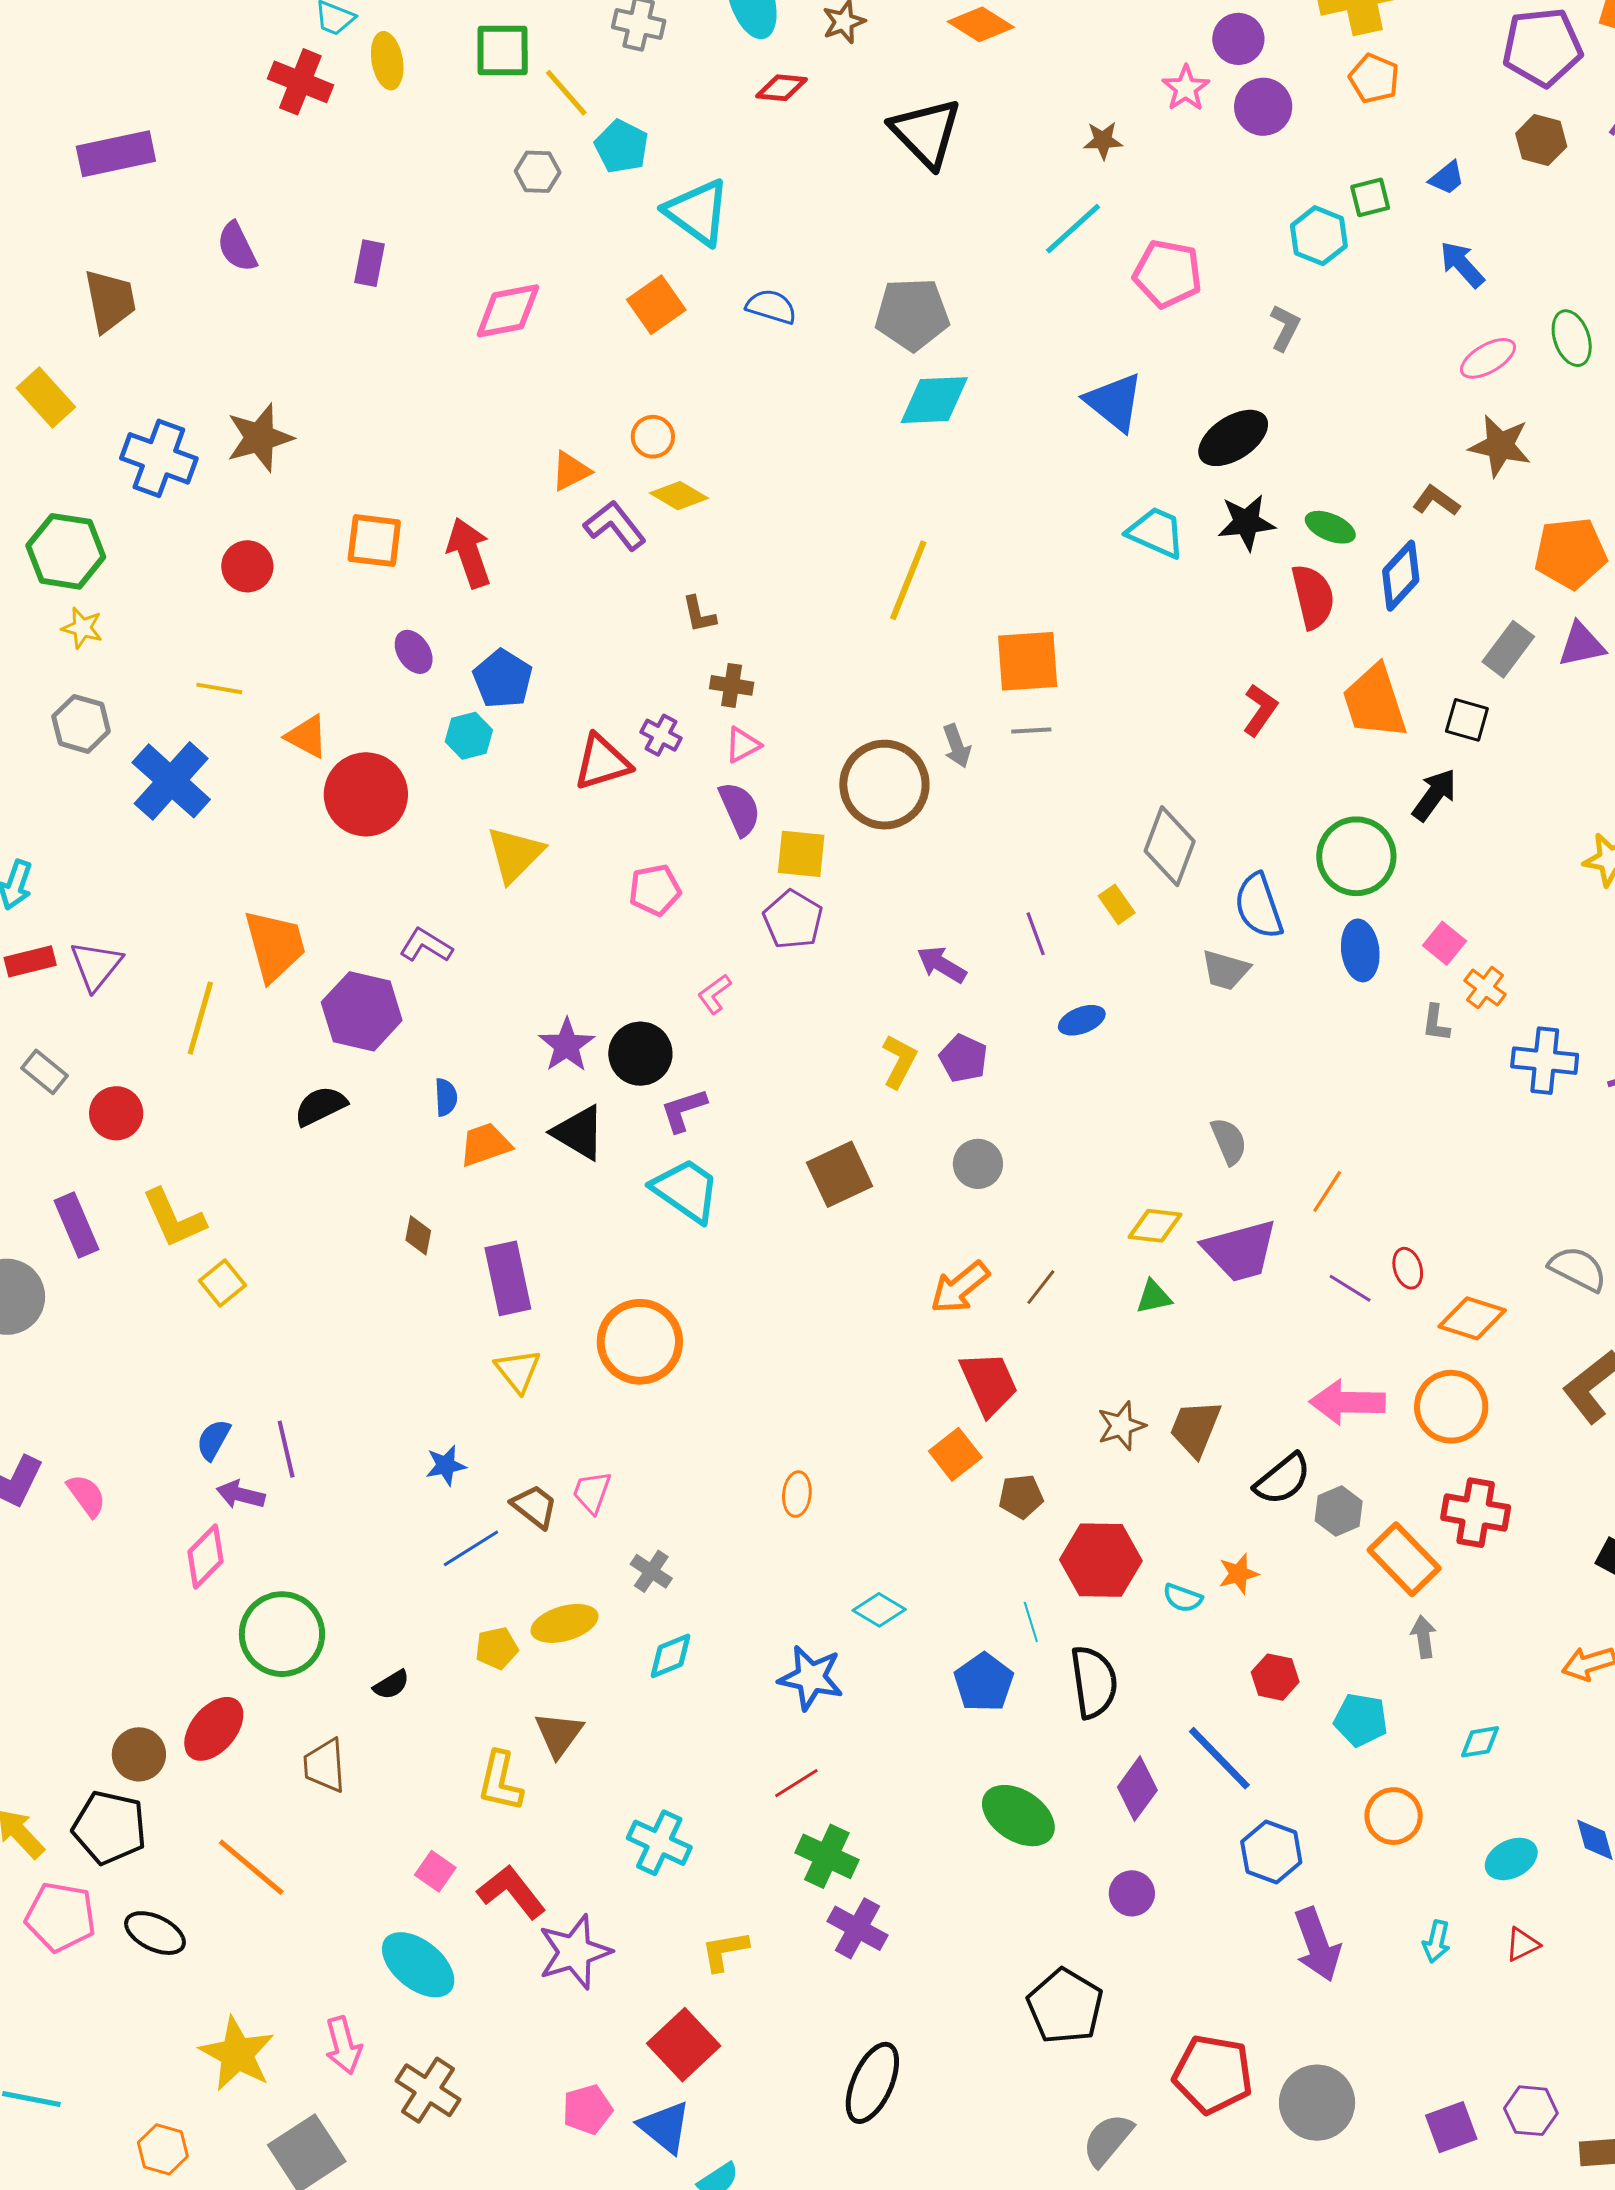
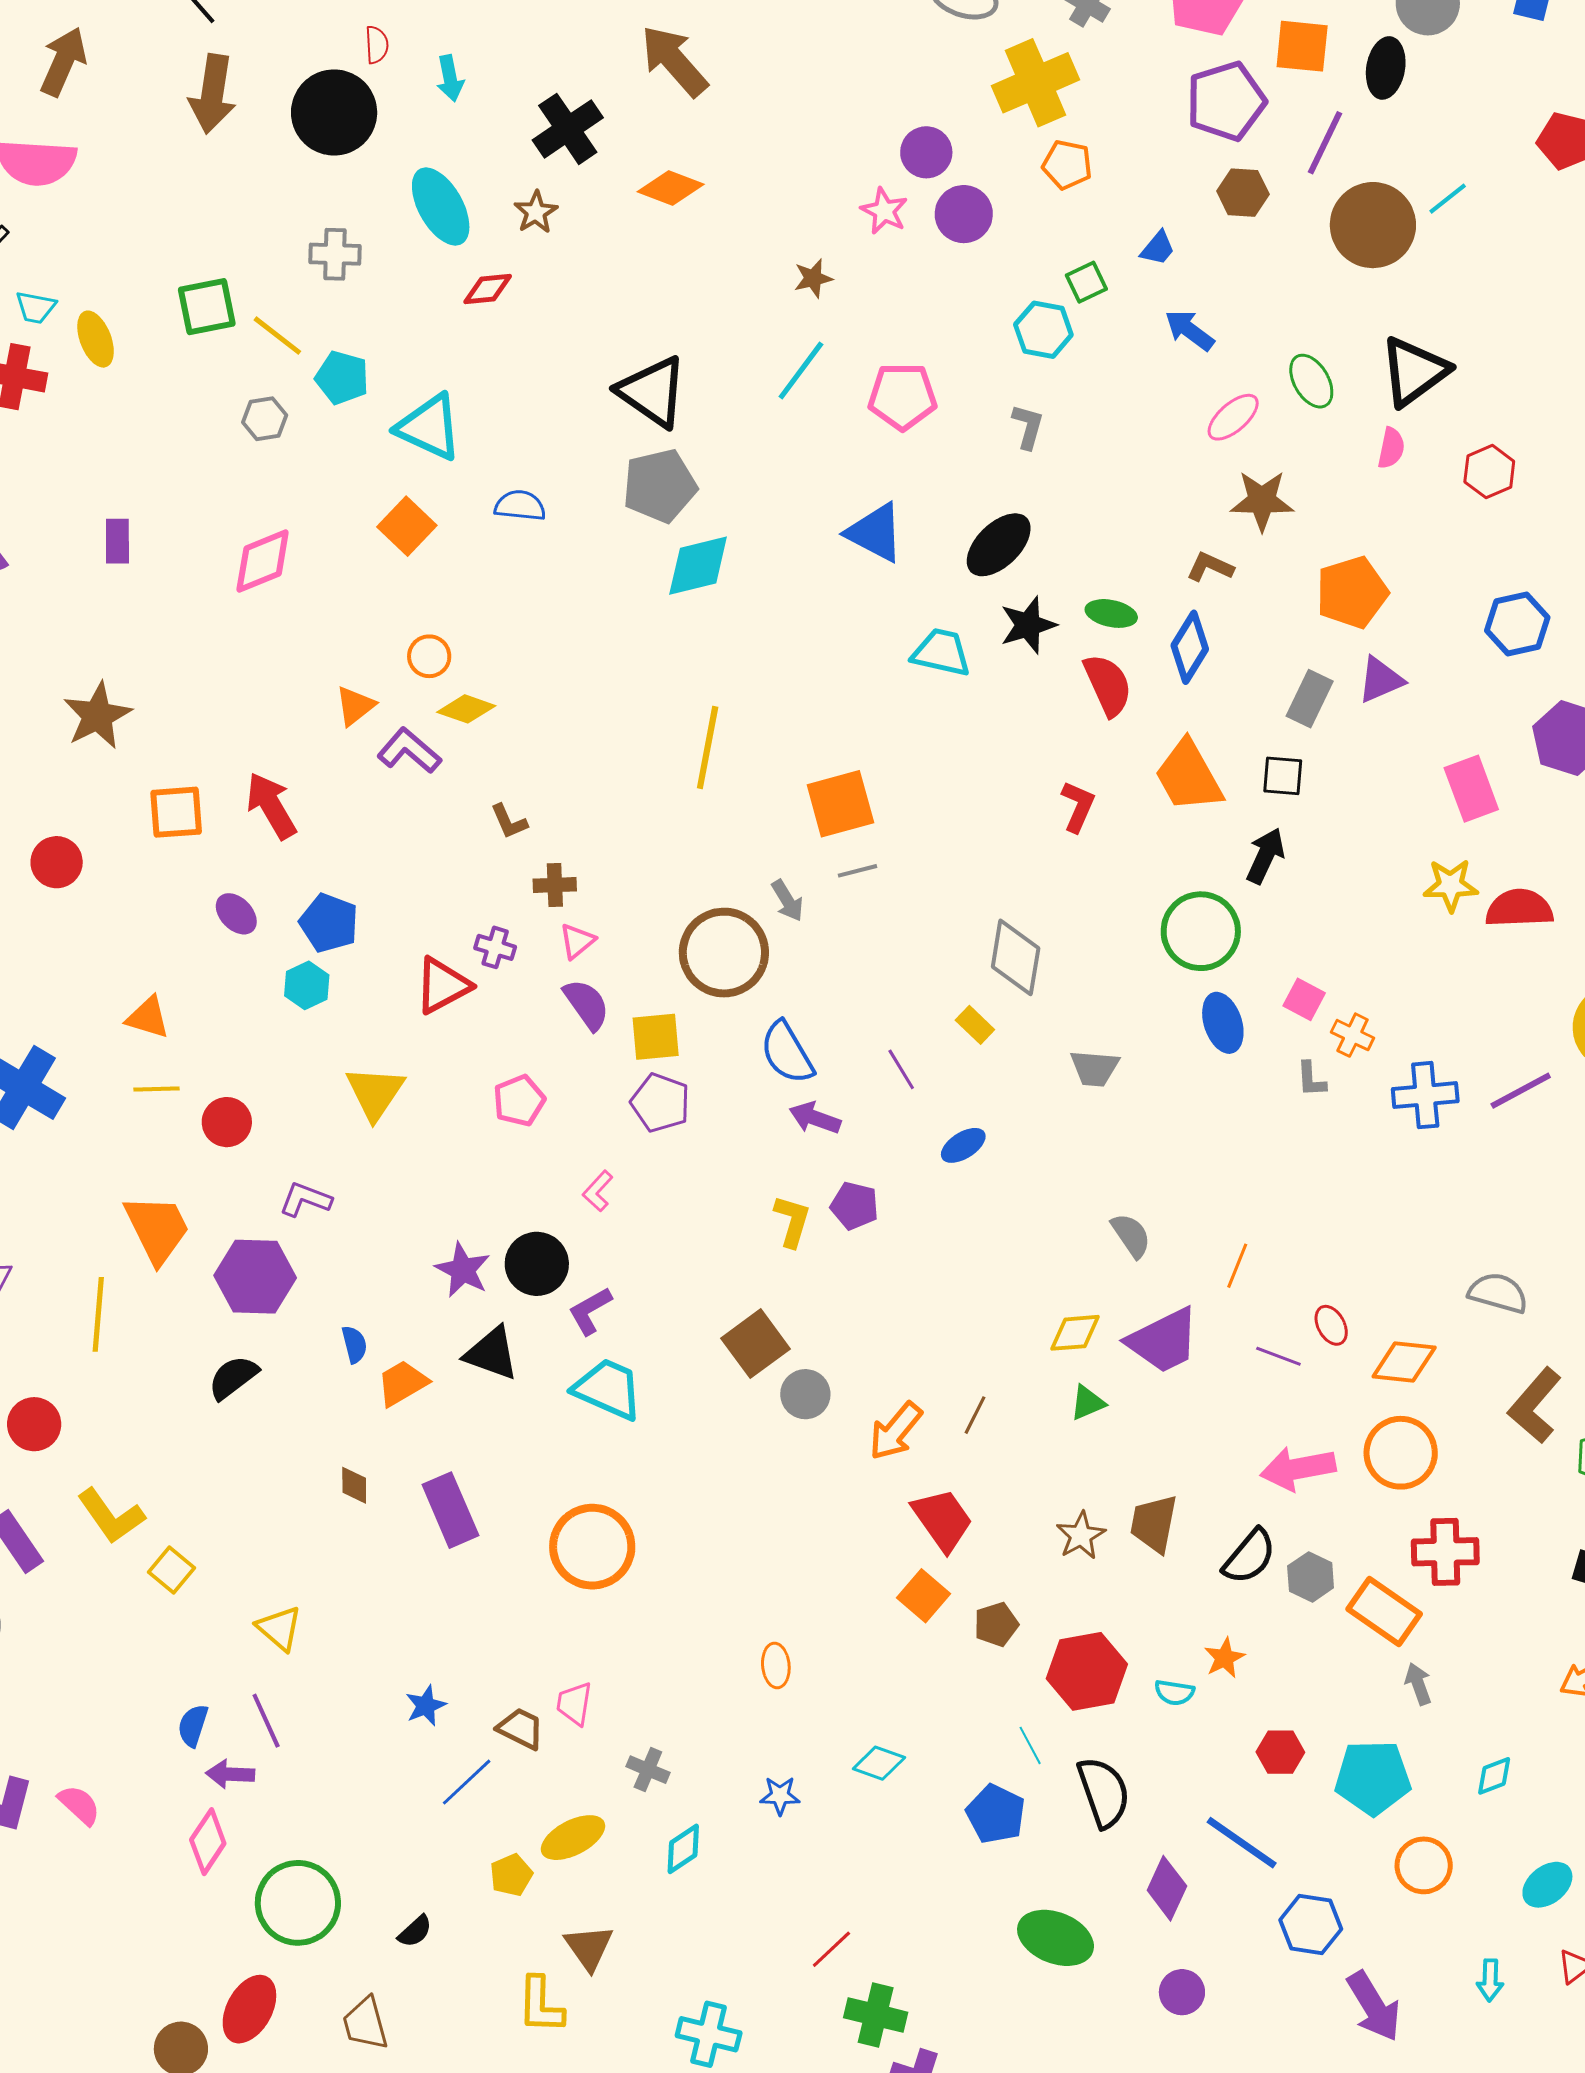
black triangle: (926, 133) -> (652, 392), moved
brown star: (260, 438) -> (97, 716), moved
yellow line: (219, 688) -> (157, 1089), moved
red circle: (366, 794) -> (227, 1122), moved, size x0.6
blue semicircle: (1259, 906) -> (787, 1053), moved
gray circle: (978, 1164) -> (805, 1394), moved
yellow triangle: (518, 1371) -> (279, 1628), moved
blue star: (811, 1678) -> (780, 1796), moved, size x0.6
cyan pentagon: (1361, 1720) -> (1373, 1778), size x1.4

